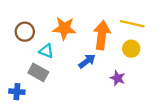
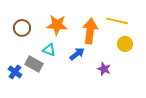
yellow circle: (131, 49) -> (125, 44), moved
cyan triangle: (46, 51) -> (49, 50), moved
blue cross: (17, 92) -> (15, 72), moved, turned 32

